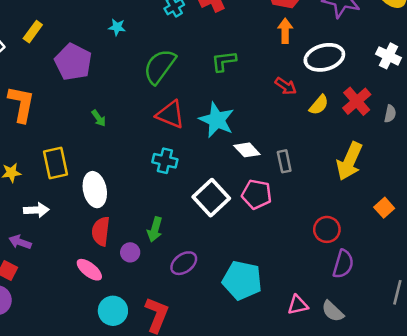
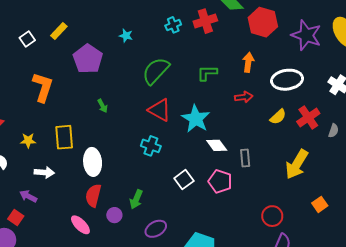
orange arrow: (285, 31) -> (248, 62), moved
red arrow: (286, 86) -> (244, 97), moved, turned -48
white square: (211, 198) -> (184, 180), size x0.7

